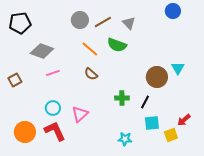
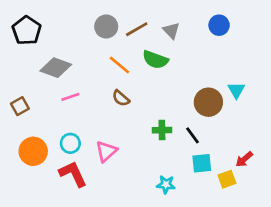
blue circle: (173, 11) -> (219, 25), moved
black pentagon: (20, 23) -> (27, 30), turned -30
black line: (145, 102) -> (192, 135), turned -64
orange circle: (25, 132) -> (33, 151), moved

